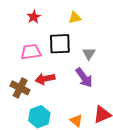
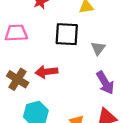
pink trapezoid: (31, 52) -> (16, 33), moved
purple arrow: (84, 78) -> (105, 83), moved

